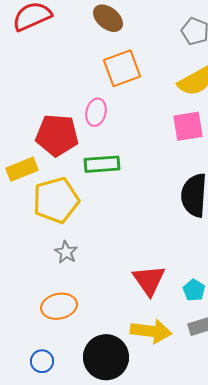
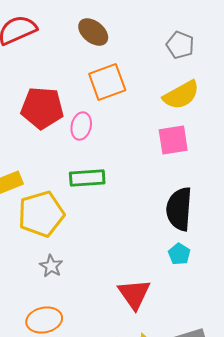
red pentagon: (57, 135) -> (42, 108), moved
cyan pentagon: (194, 290) -> (179, 254), moved

